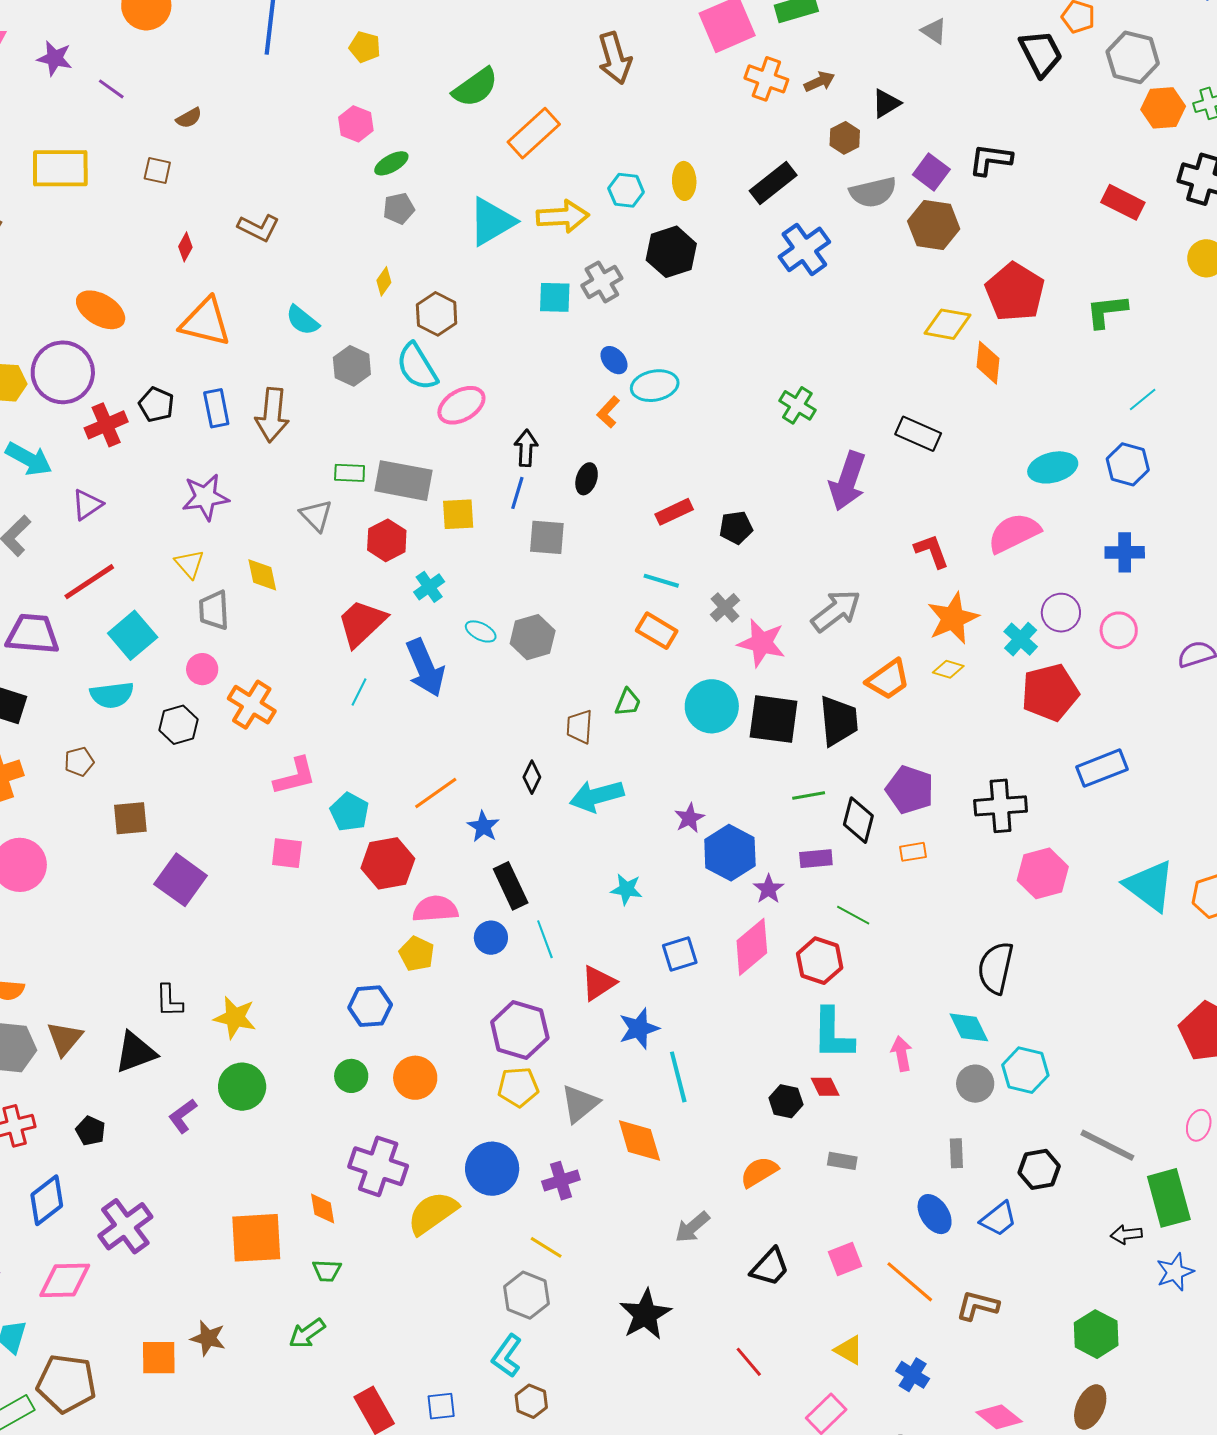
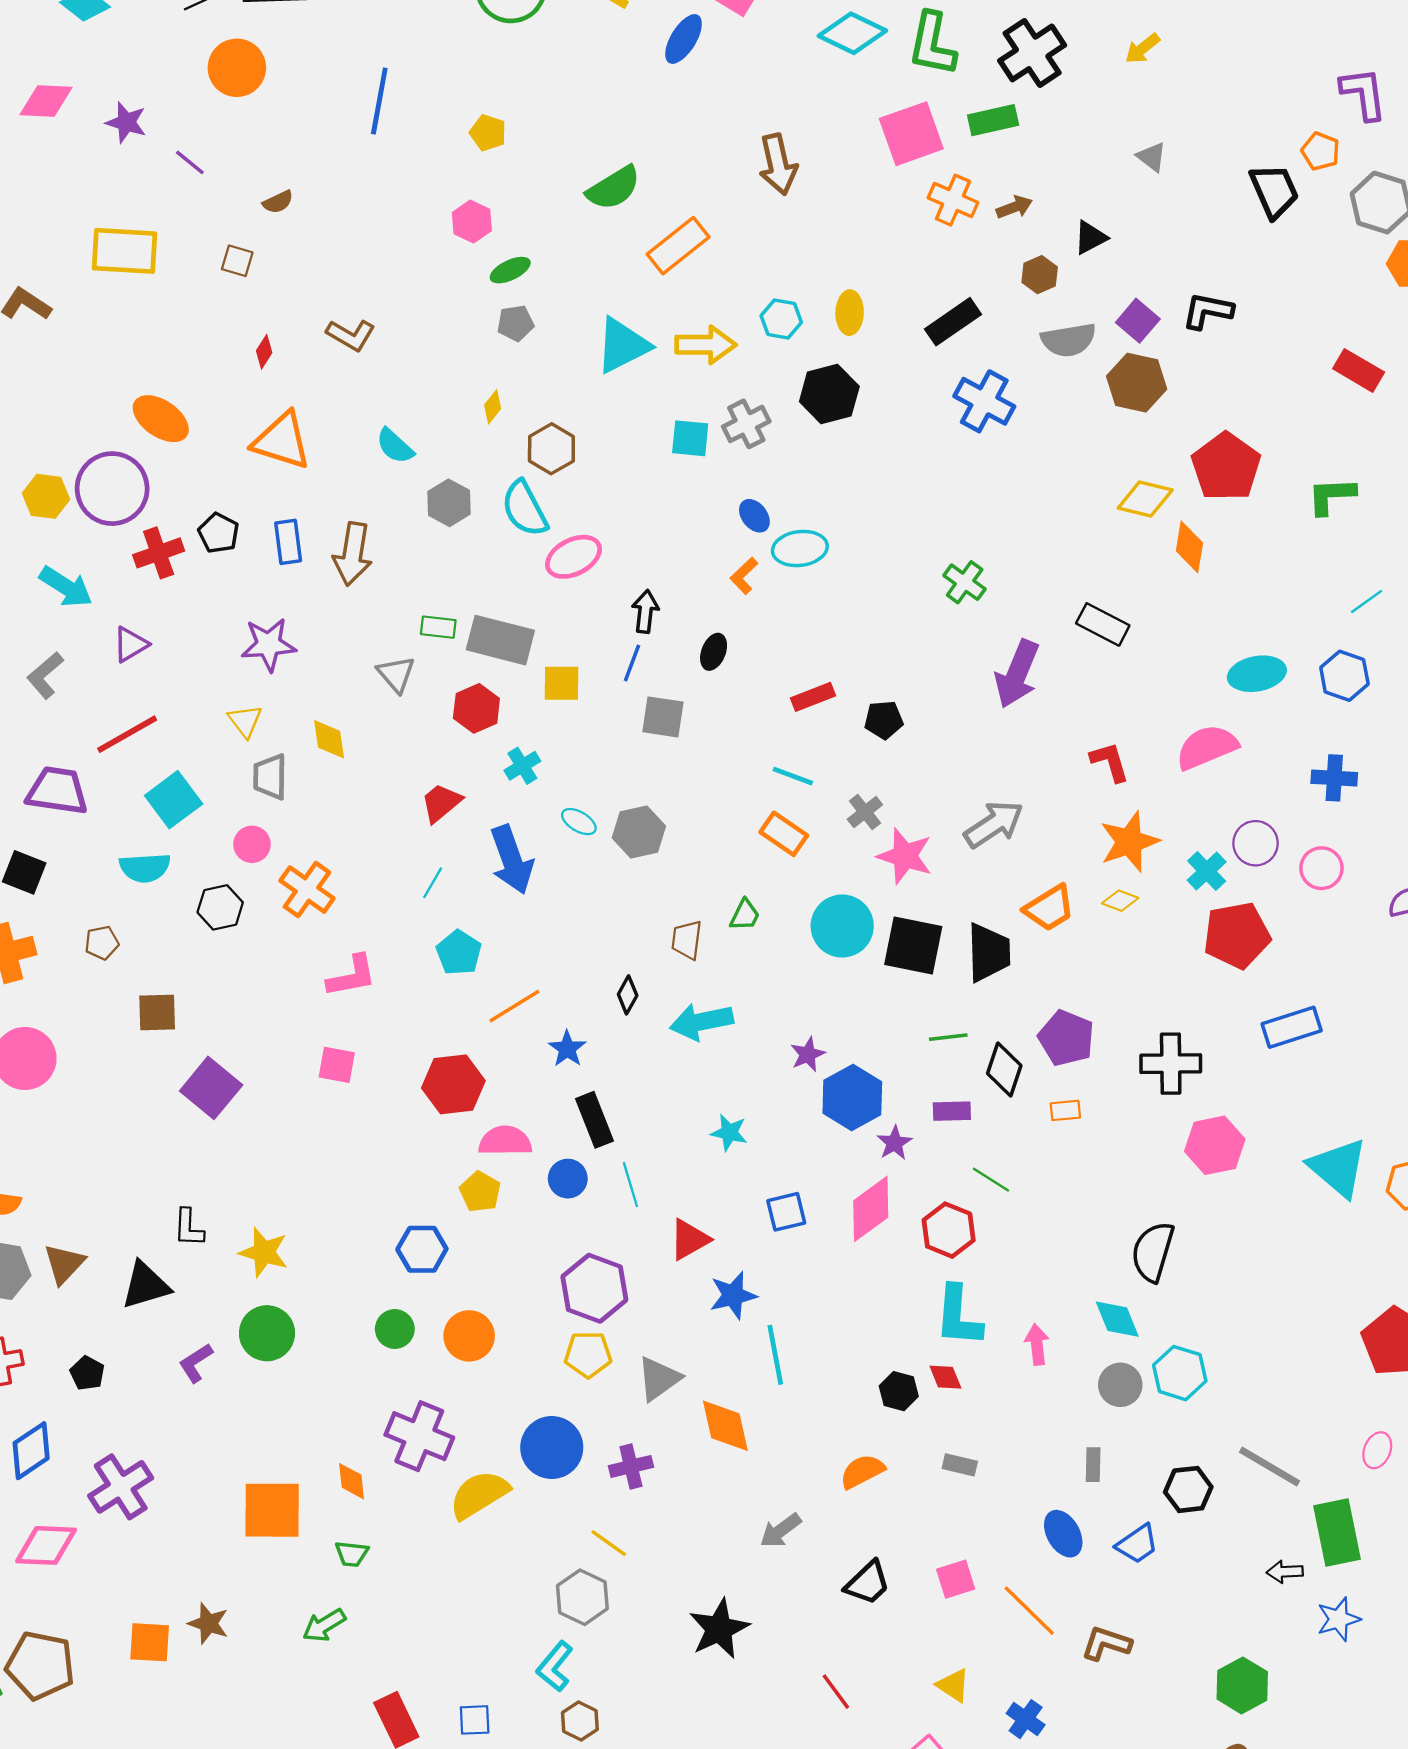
blue cross: (804, 249) -> (984, 401), turned -30
red trapezoid: (362, 623) -> (441, 803), size x0.7
cyan pentagon: (349, 812) -> (459, 953), moved

